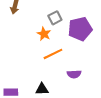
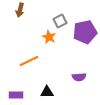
orange line: (53, 54) -> (29, 61), moved

